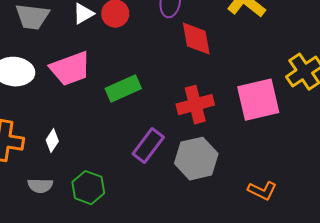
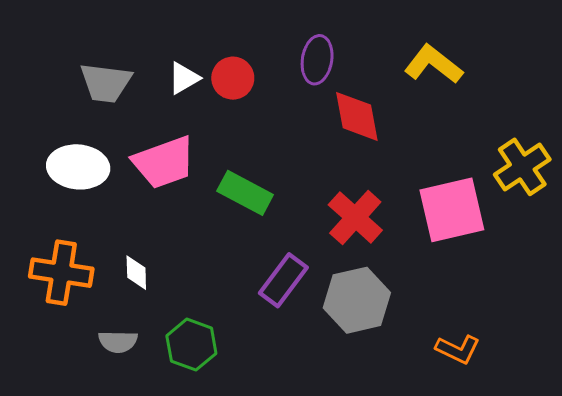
green rectangle: (123, 89) -> (245, 193), turned 52
red cross: (195, 105) -> (355, 217), turned -33
white diamond: (52, 141) -> (136, 273), turned -35

